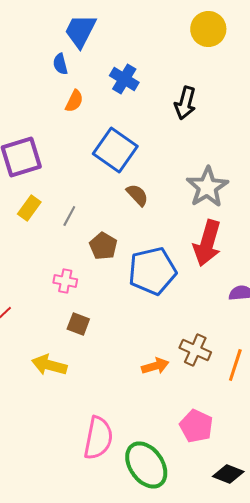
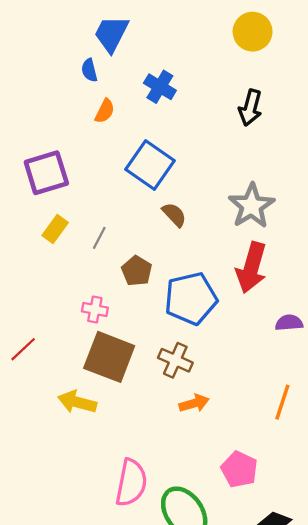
black arrow: (185, 103) -> (250, 108), moved
brown square: (78, 324) -> (109, 357), size x2.0
brown cross: (195, 350) -> (175, 360), moved

